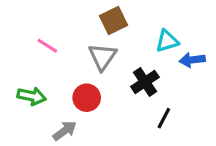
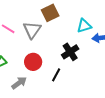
gray triangle: (102, 57) -> (32, 30), moved
black line: (164, 118) -> (56, 75), moved

